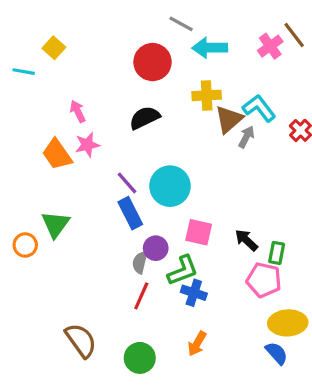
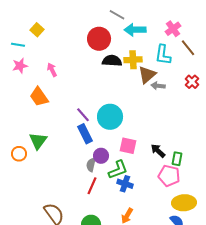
brown line: (294, 35) -> (188, 48), moved
cyan L-shape: (259, 108) -> (163, 55), moved, turned -135
black semicircle: (145, 118) -> (112, 61), moved, turned 30
gray arrow: (246, 137) -> (158, 86), turned -112
pink star: (87, 145) -> (20, 66), moved

